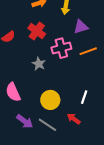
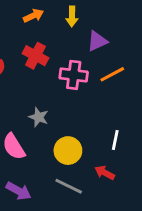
pink cross: (61, 48) -> (74, 75), turned 30
gray star: (39, 64) -> (39, 117), moved
purple arrow: (25, 121) -> (19, 191), moved

